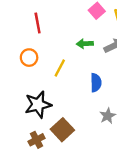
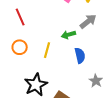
green arrow: (85, 44) -> (68, 35), moved

